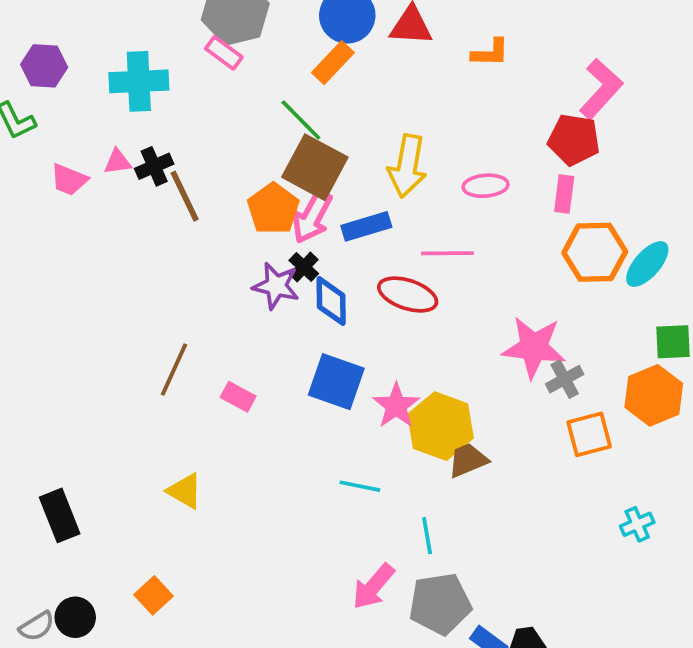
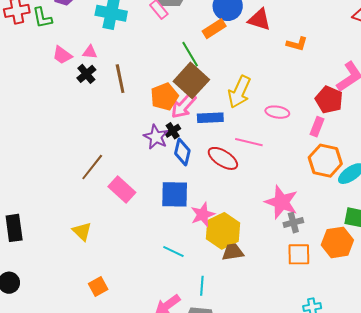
black cross: (154, 166) -> (86, 74), moved, turned -30
blue square: (336, 382) -> (175, 194), turned -32
pink rectangle: (238, 397) -> (122, 189), size x1.5
orange square: (154, 595) -> (98, 286), moved

